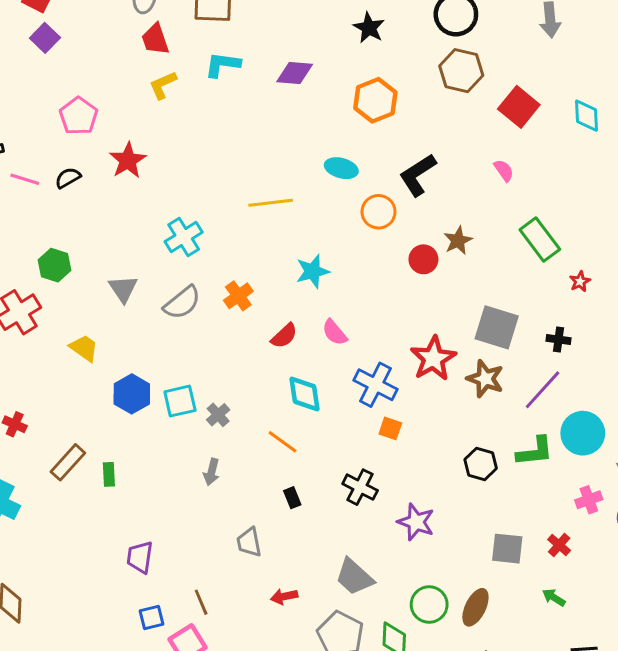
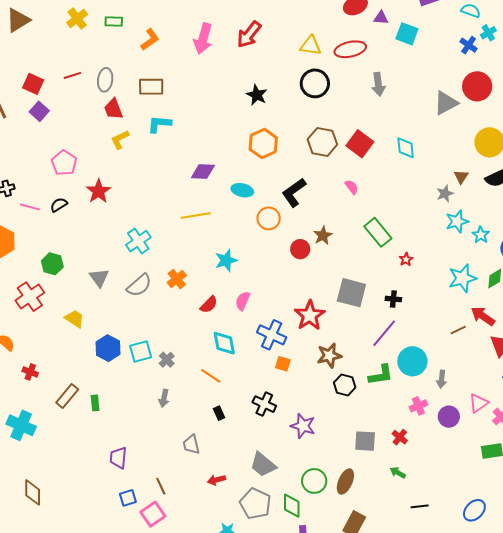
brown hexagon: (461, 71) -> (322, 142), moved
purple diamond: (295, 73) -> (203, 171), moved
pink semicircle: (335, 332) -> (243, 301), turned 66
brown star: (485, 379) -> (329, 356), moved, turned -30

